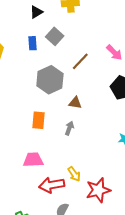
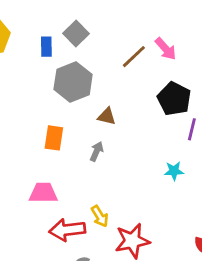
gray square: (55, 36) -> (76, 33), moved
blue rectangle: (33, 43) -> (46, 47), moved
brown line: (80, 61) -> (134, 57), moved

